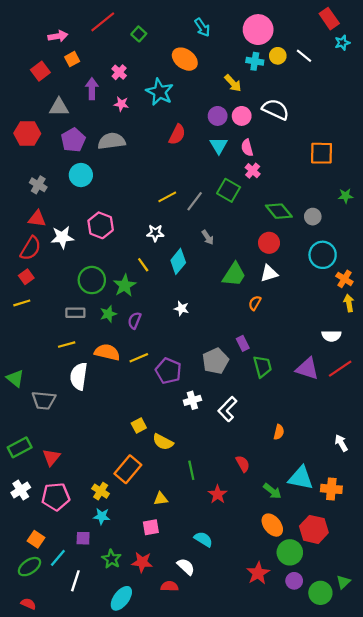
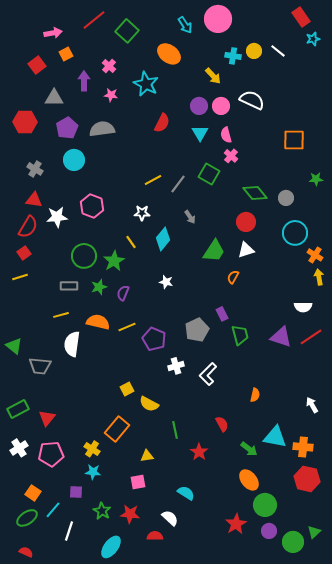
pink circle: (258, 30) -> (218, 19), moved
green square: (139, 34) -> (127, 31), size x1.6
red hexagon: (314, 529) -> (307, 479), moved

